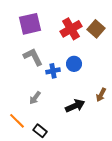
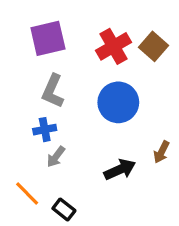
gray L-shape: (33, 57) -> (53, 91), turned -130
blue circle: (74, 64) -> (118, 102), size x1.6
blue cross: (53, 71) -> (45, 130), moved

